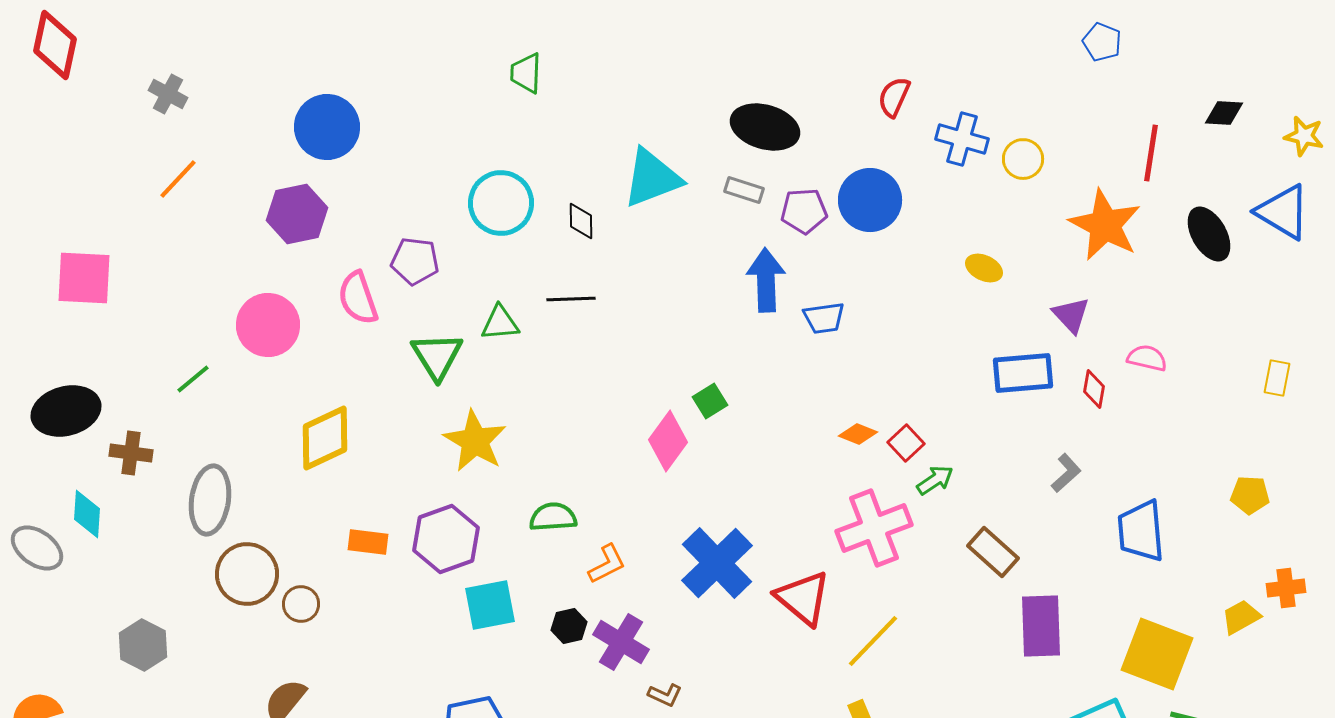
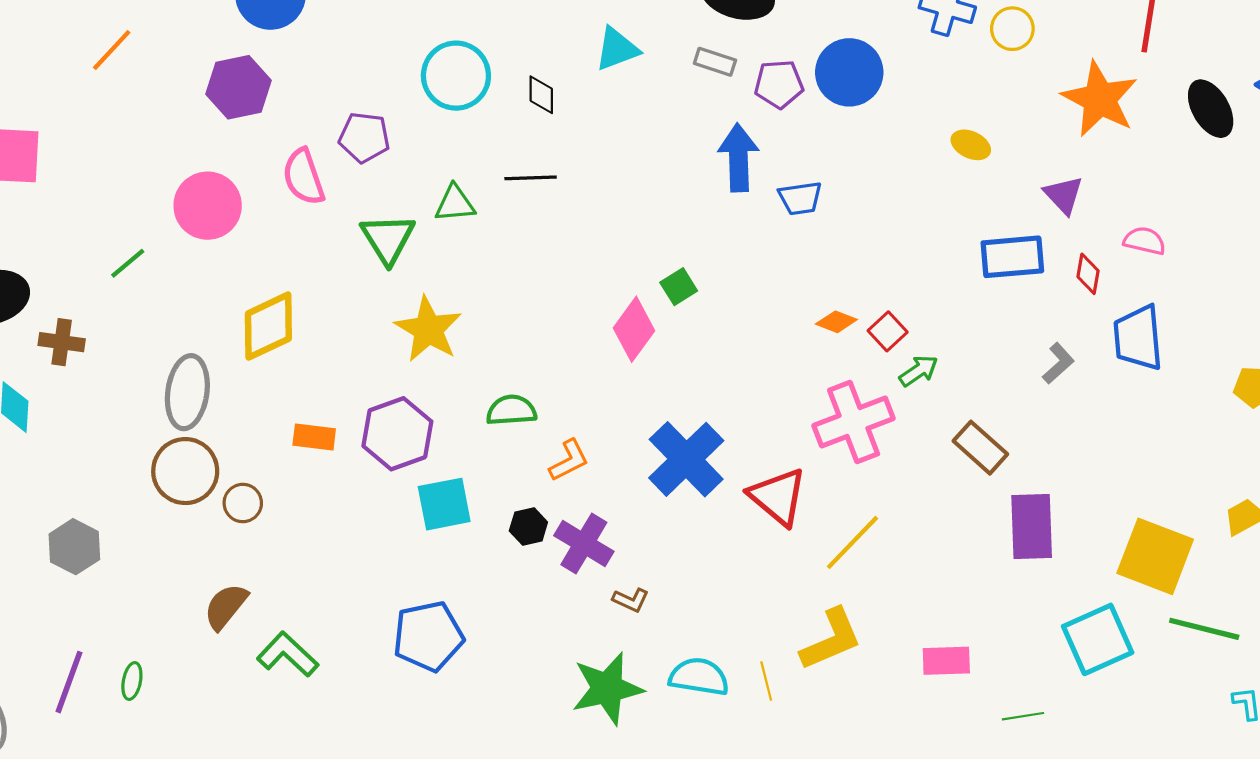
cyan triangle: (652, 178) -> (617, 49), size x0.7
gray ellipse: (210, 500) -> (187, 392), moved
blue trapezoid: (1141, 531) -> (1138, 338), moved

